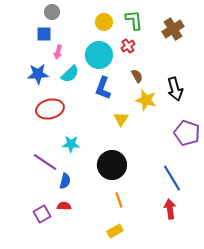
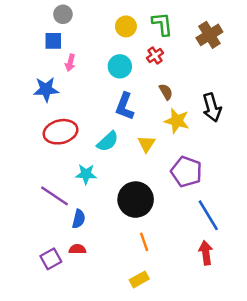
cyan circle: (99, 55) -> (120, 66), size x0.7
cyan semicircle: (70, 74) -> (108, 141), moved
purple pentagon: (187, 133) -> (186, 172), moved

